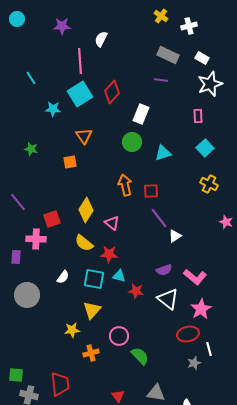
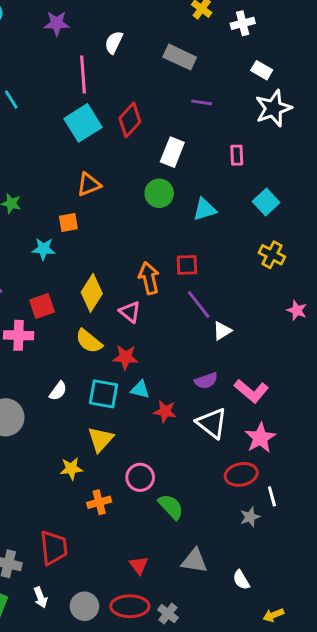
gray rectangle: (168, 55) -> (180, 57), moved
cyan star: (53, 109) -> (43, 249), moved
pink rectangle: (198, 116) -> (237, 155), moved
orange triangle: (84, 136) -> (89, 184), turned 42
orange arrow: (125, 185) -> (149, 278), moved

